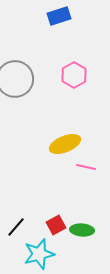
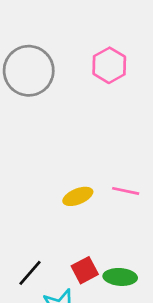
yellow ellipse: (65, 144) -> (78, 196), moved, size x0.7

